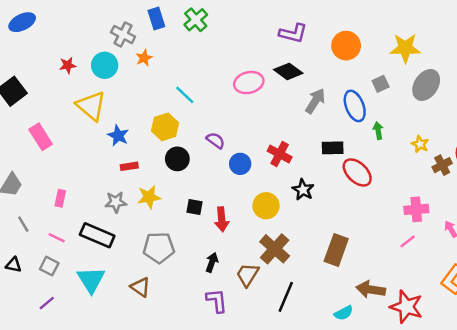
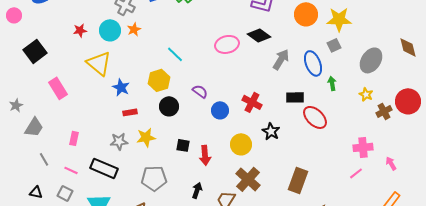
yellow star: (405, 48) -> (339, 19), moved
orange star: (144, 58) -> (134, 29), moved
gray ellipse: (426, 85) -> (371, 60), moved

